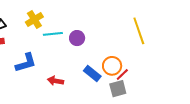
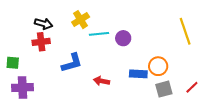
blue rectangle: (92, 74) -> (138, 74), turned -36
red line: (122, 74) -> (192, 87), moved

